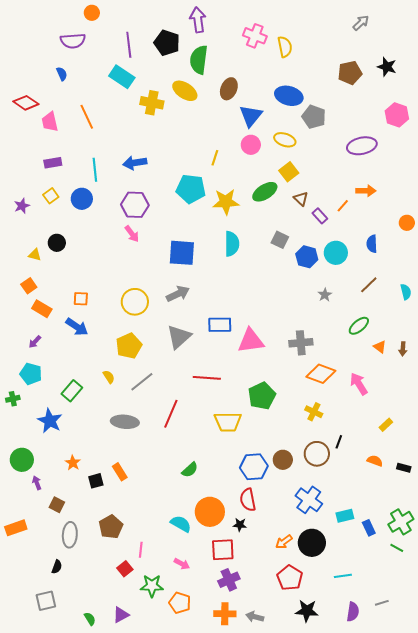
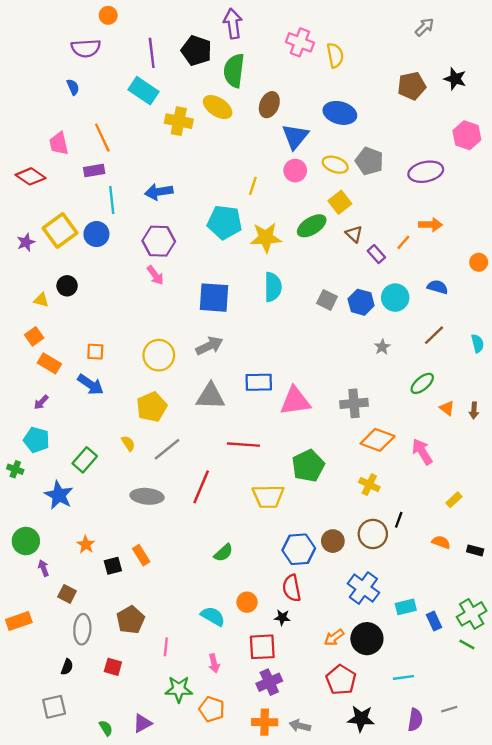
red diamond: (26, 103) -> (31, 176), moved
gray pentagon: (314, 117) -> (369, 161), moved
purple rectangle: (53, 163) -> (94, 171), moved
yellow square: (51, 196) -> (60, 231), size x1.8
gray square: (280, 240) -> (327, 300), moved
blue semicircle: (372, 244) -> (438, 287), turned 108
gray triangle: (179, 337) -> (211, 396), turned 44
green cross: (13, 399) -> (15, 469), turned 32
orange circle: (210, 512) -> (247, 602), size x0.6
pink arrow: (182, 564) -> (214, 663), turned 49
red square: (125, 569) -> (113, 667), moved, turned -35

